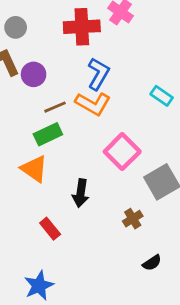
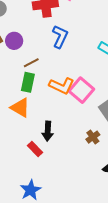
orange L-shape: (93, 104) -> (62, 86), moved
green rectangle: (48, 134) -> (28, 82), turned -48
black arrow: (81, 193) -> (48, 131), moved

